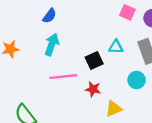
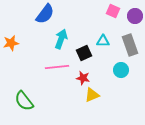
blue semicircle: (49, 16) -> (45, 14), size x1.5
cyan arrow: (52, 44) -> (61, 39), moved
yellow triangle: (114, 109) -> (92, 95), moved

